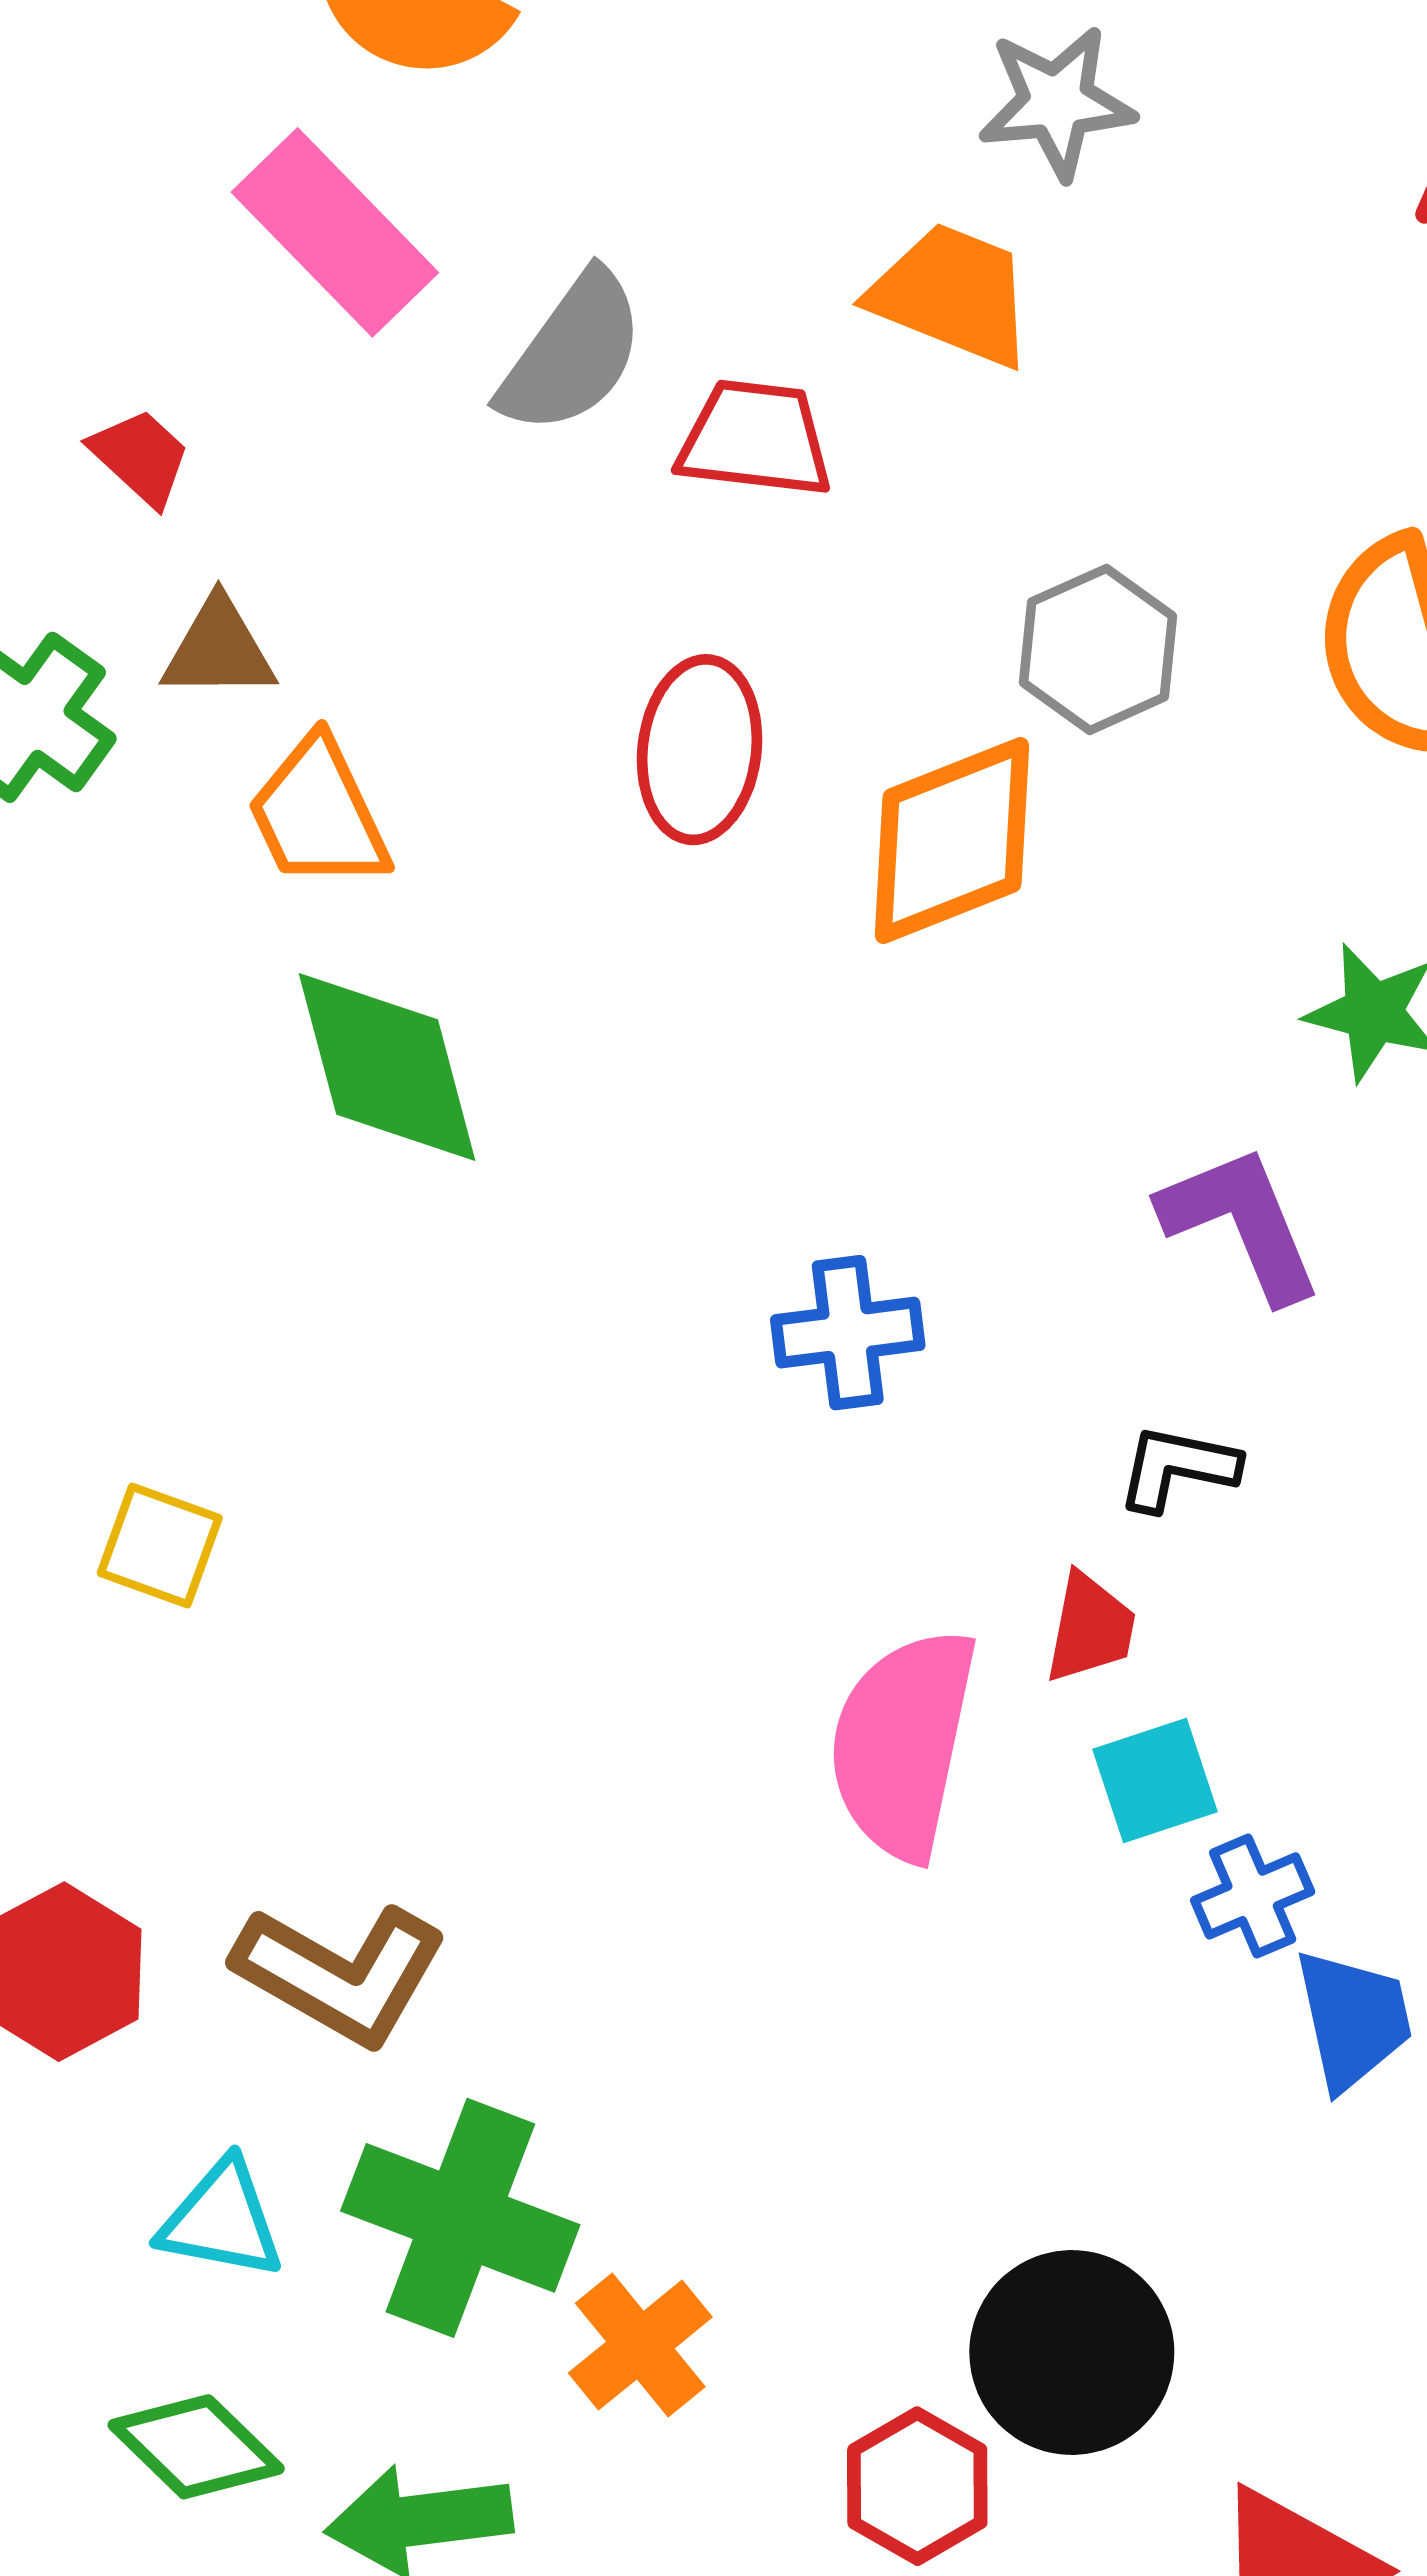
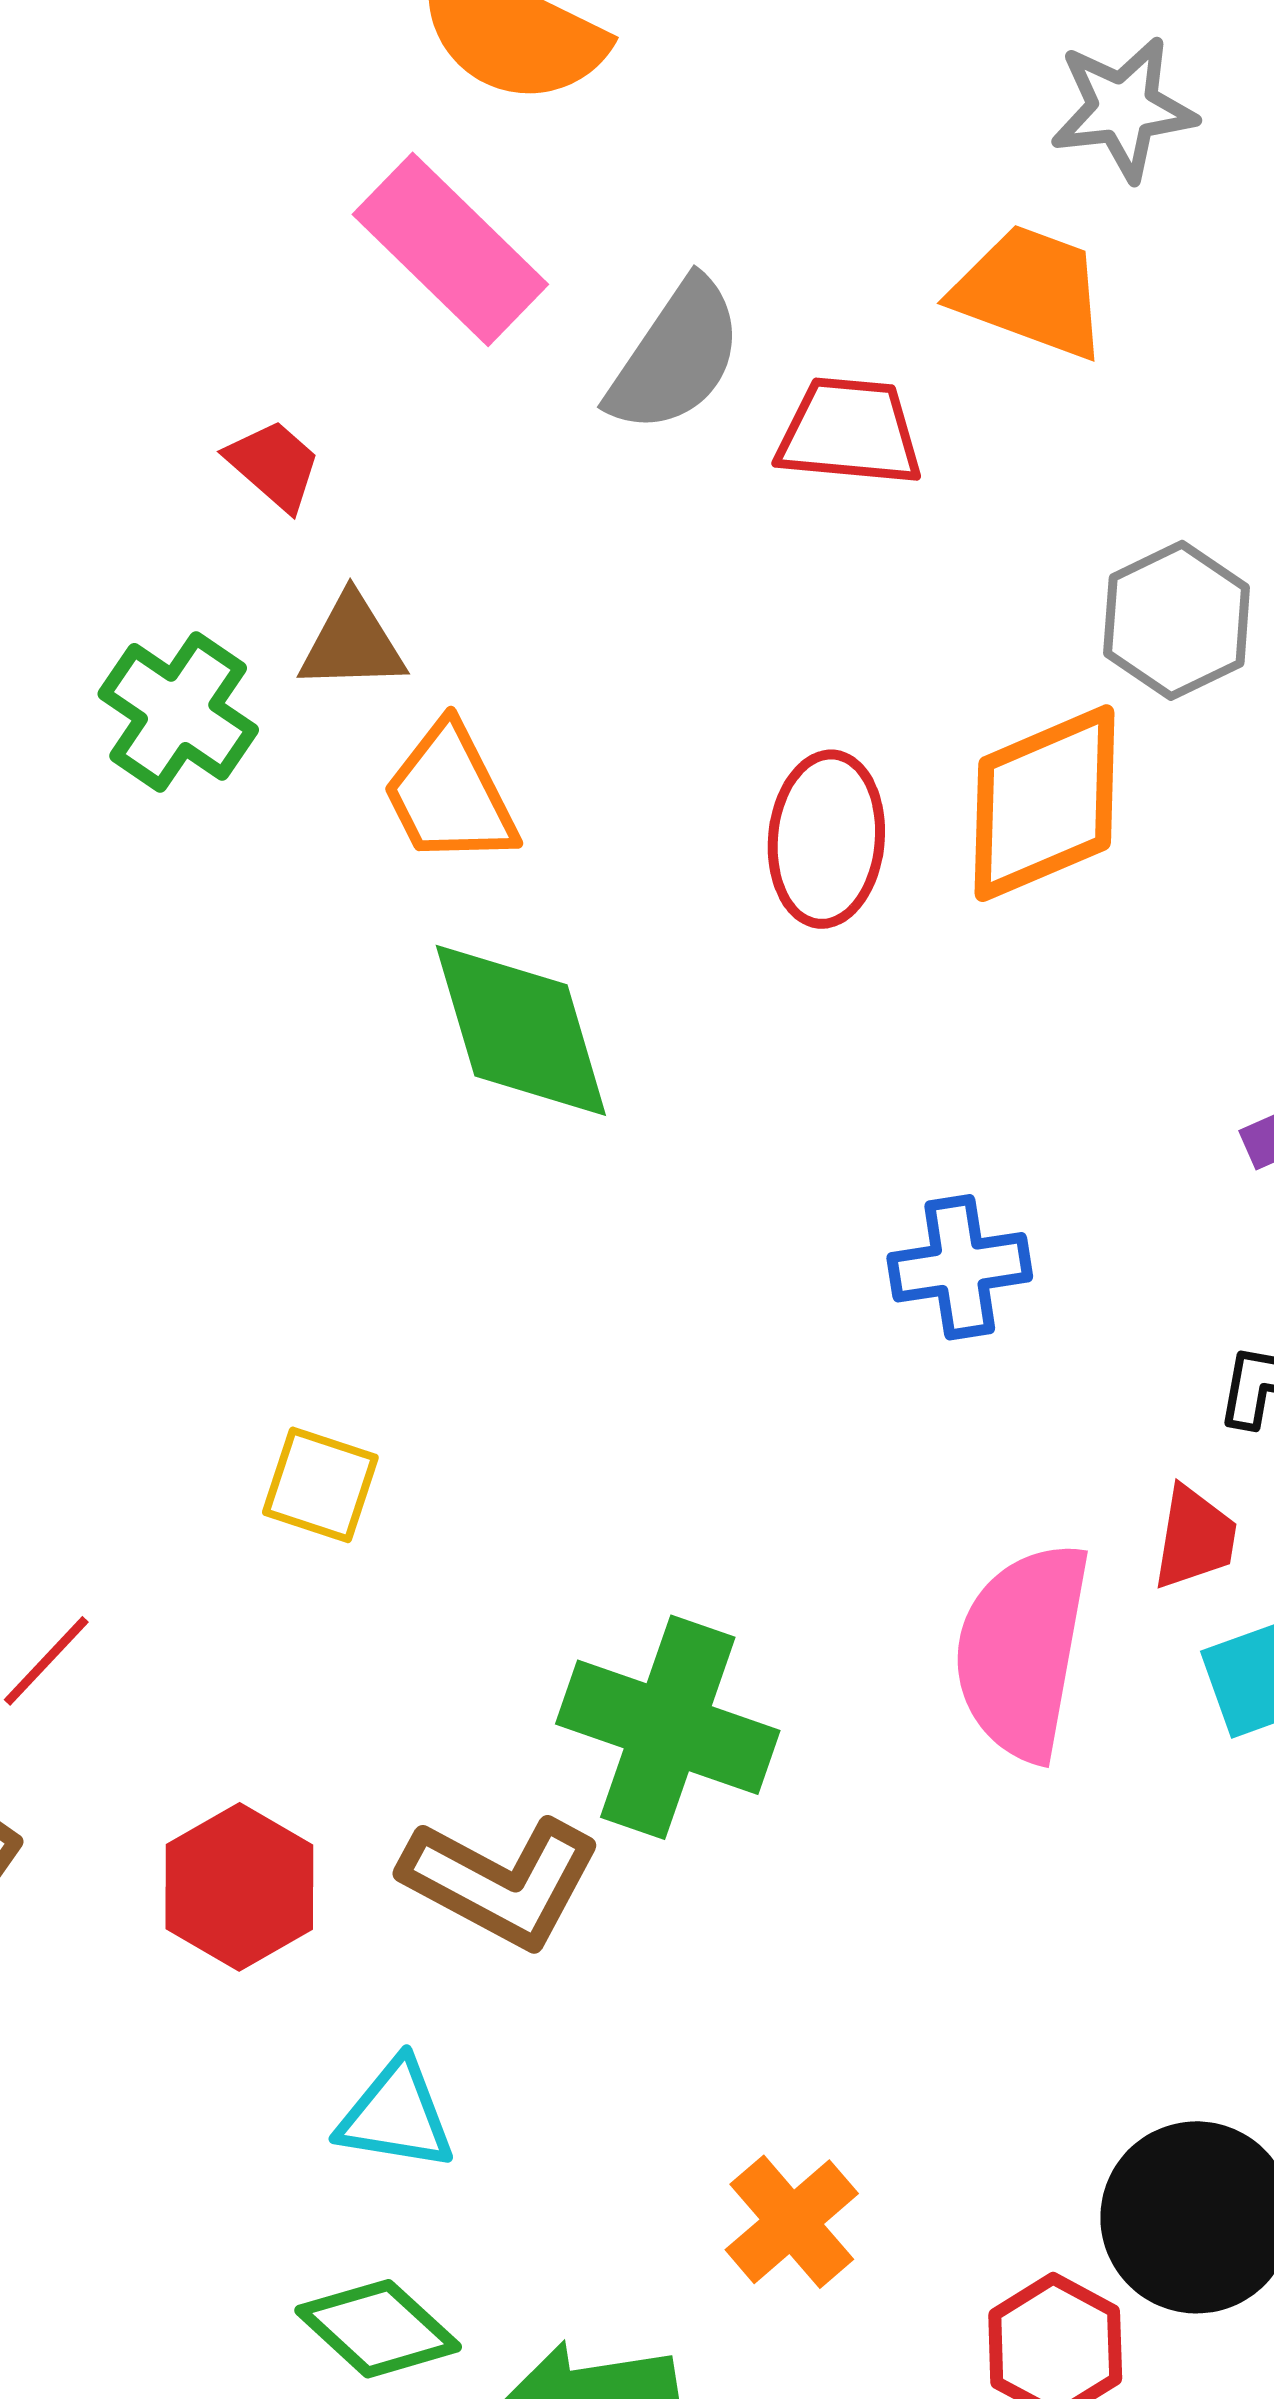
red ellipse: (699, 750) -> (826, 839), moved
green cross: (460, 2218) -> (668, 1727), moved

